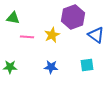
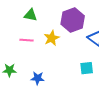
green triangle: (13, 18) -> (31, 15), moved
blue star: (51, 67) -> (38, 78), moved

